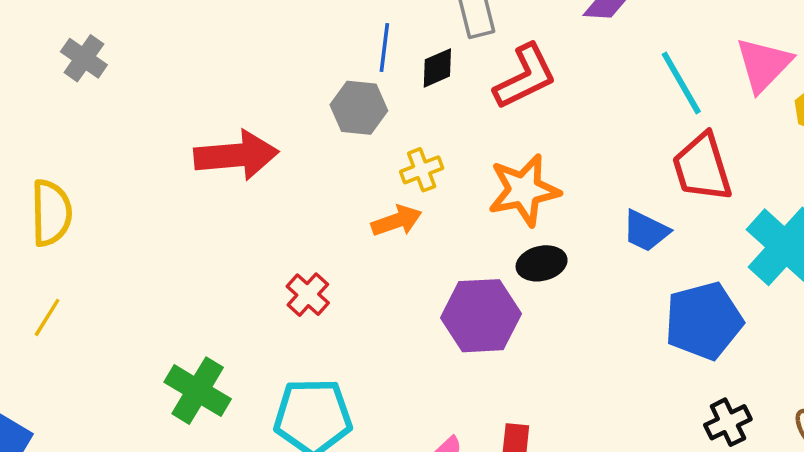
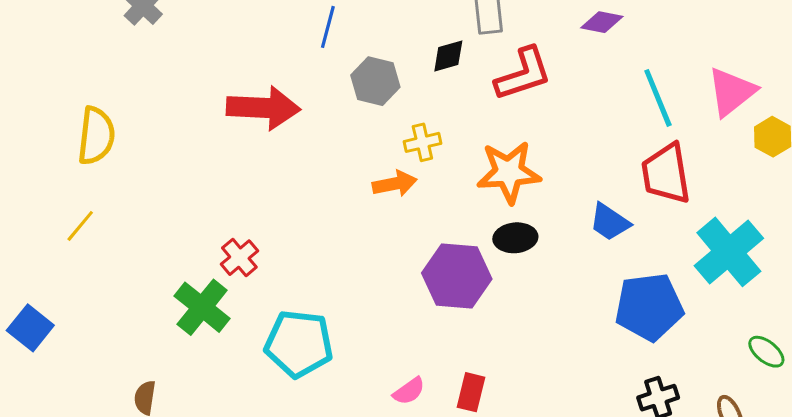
blue line: (384, 48) -> (328, 27), moved
red cross: (308, 295) -> (239, 258), moved

